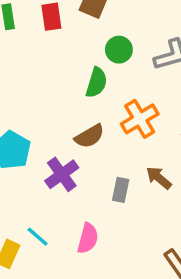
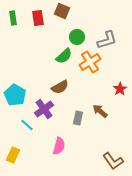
green semicircle: (96, 83) -> (64, 56), turned 30
orange cross: (140, 119) -> (90, 62), moved
cyan line: (38, 237) -> (27, 125), moved

